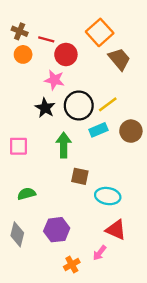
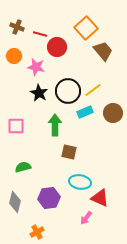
orange circle: (23, 54) -> (14, 56), moved
pink star: (54, 80) -> (36, 67), moved
cyan ellipse: (108, 196) -> (80, 182), moved
orange cross: (72, 264) -> (37, 232), moved

